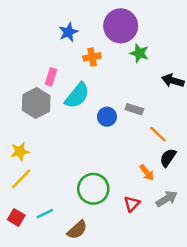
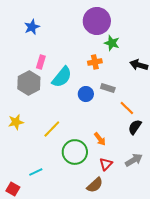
blue star: (68, 32) -> (32, 27), moved
orange cross: (92, 57) -> (95, 62), moved
orange arrow: (147, 173) -> (100, 139), moved
yellow line: (21, 179) -> (52, 129), moved
red square: (16, 217) -> (13, 189), moved
brown semicircle: (77, 230) -> (95, 185), moved

